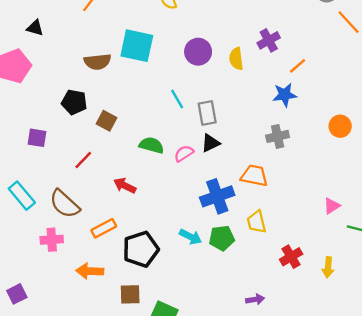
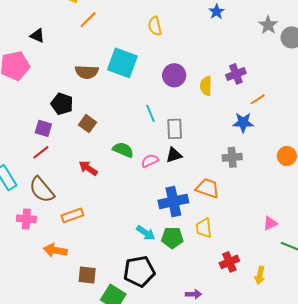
purple square: (37, 138) -> (43, 128), moved
red line: (83, 160) -> (41, 152), moved
red arrow: (125, 186) -> (88, 168), moved
black pentagon: (141, 249) -> (139, 271), moved

